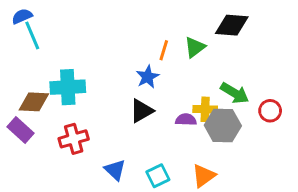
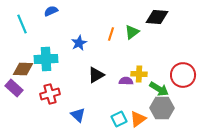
blue semicircle: (22, 16) -> (51, 11), moved
blue star: (148, 77) -> (79, 43), moved
green arrow: (235, 93) -> (159, 89), moved
red circle: (270, 111) -> (183, 75), size x1.6
gray hexagon: (223, 126) -> (162, 108), moved
cyan square: (158, 176) -> (119, 119), moved

